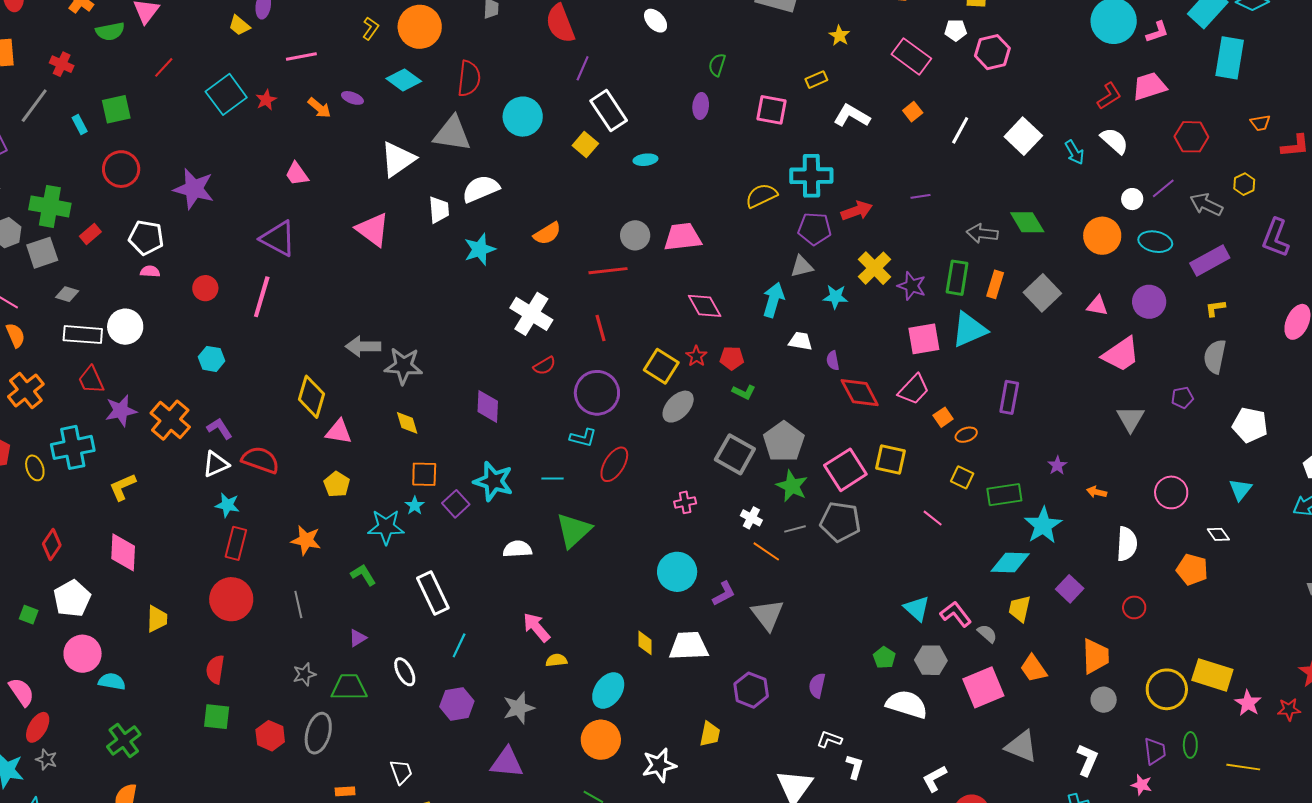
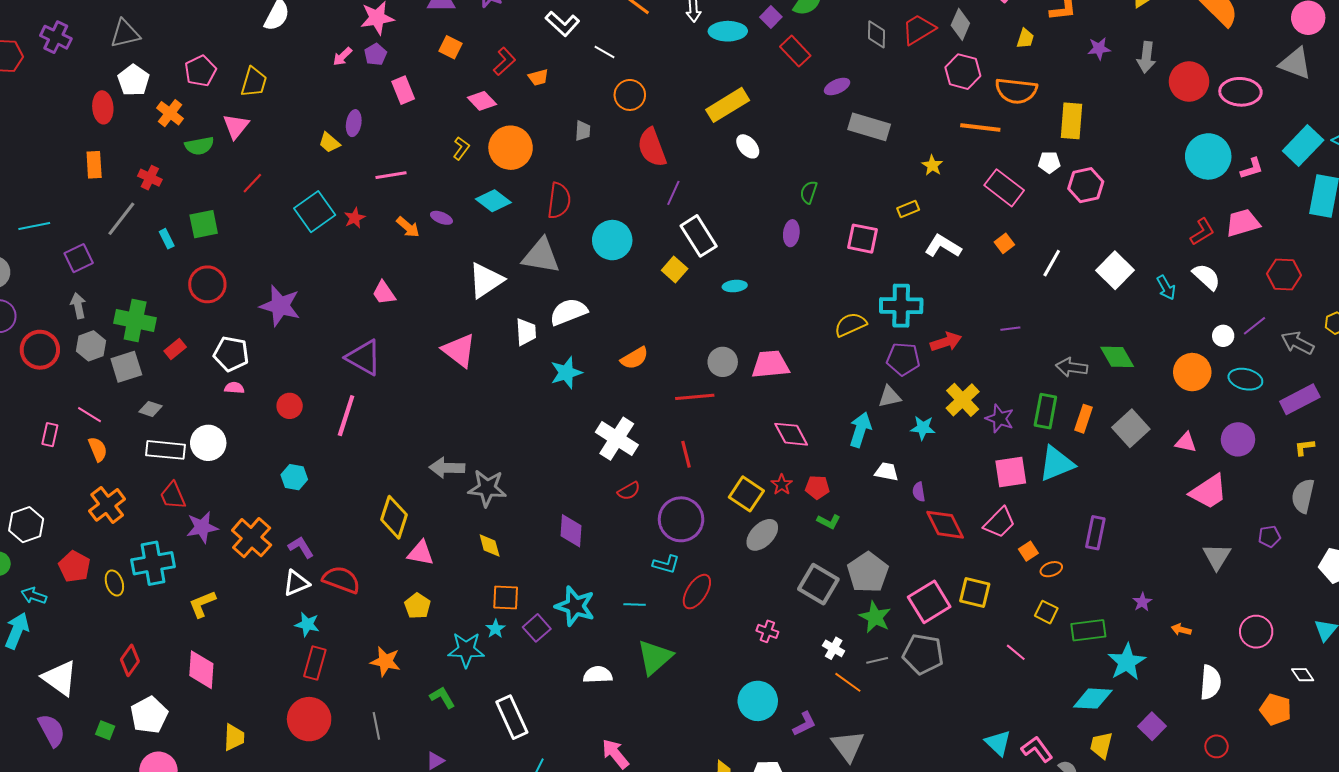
pink cross: (685, 502) -> (767, 631), turned 30

